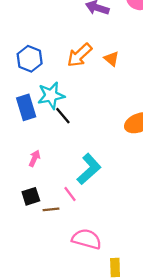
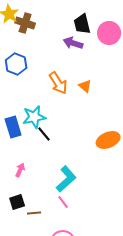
orange arrow: (79, 55) -> (58, 83), turned -80
blue hexagon: (30, 59) -> (16, 64), moved
pink line: (70, 194) -> (63, 202), moved

